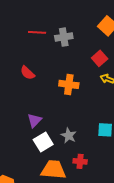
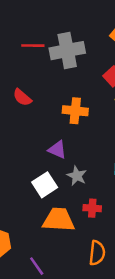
gray cross: (64, 37) -> (67, 51), size x1.5
purple triangle: (35, 120) -> (57, 150), moved, turned -49

